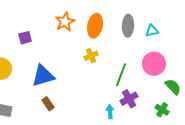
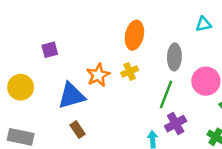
orange star: (65, 22) -> (98, 75), moved
gray ellipse: (128, 26) -> (174, 57), moved
cyan triangle: (152, 31) -> (203, 24), moved

